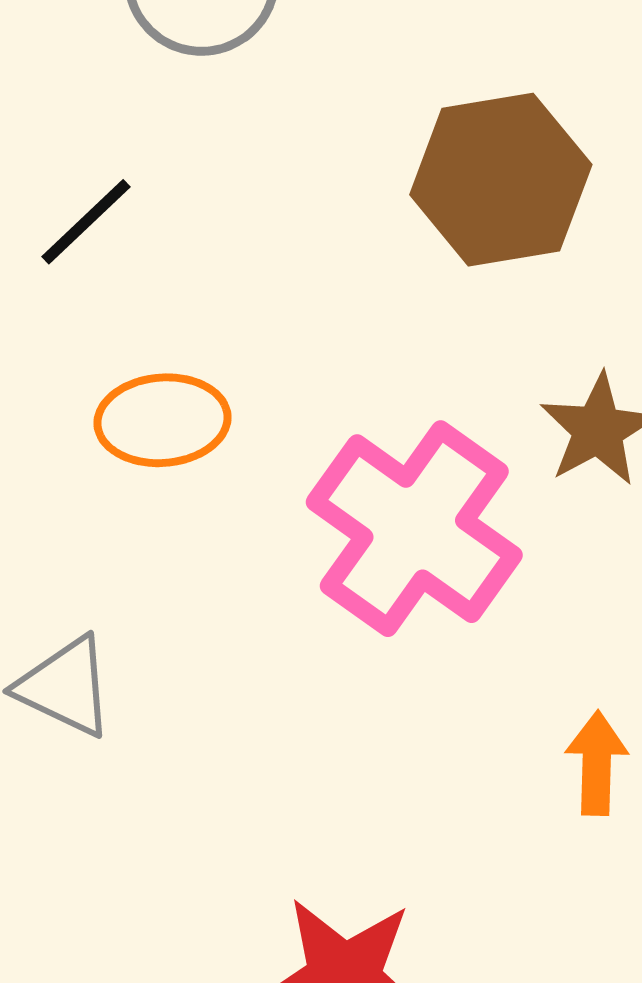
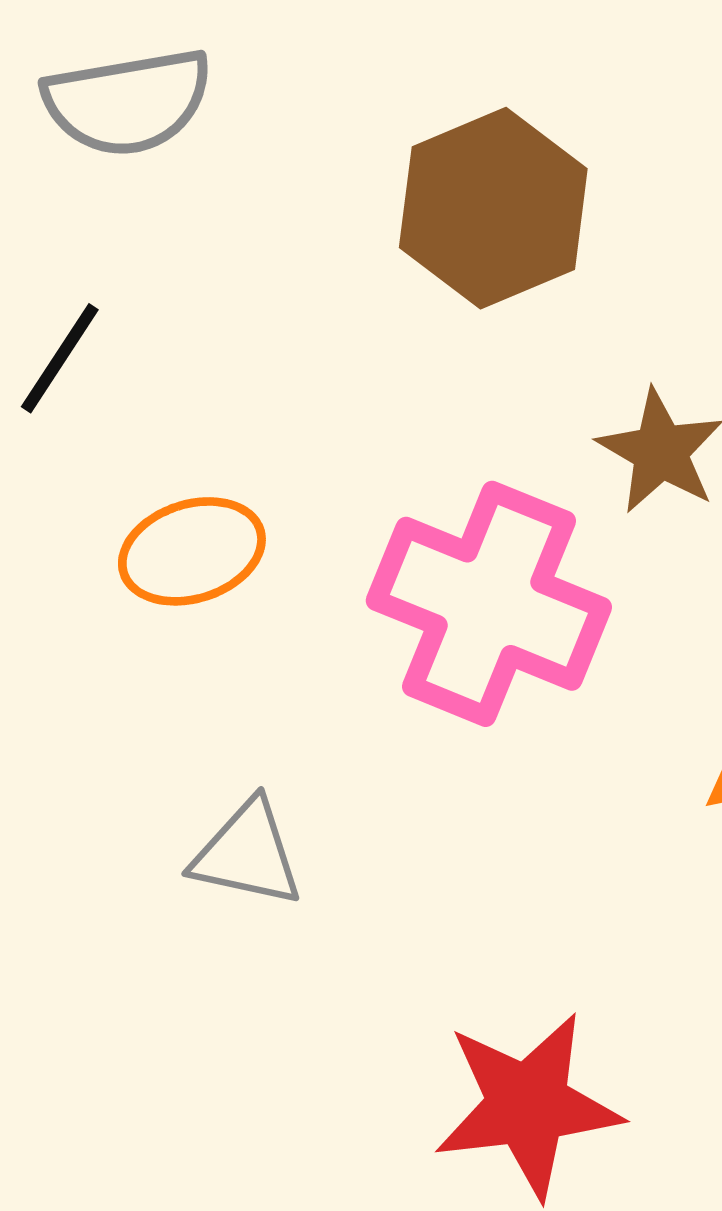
gray triangle: (65, 687) -> (247, 854), moved

